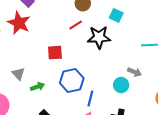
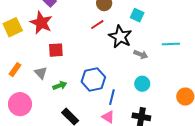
black star: (99, 37) -> (120, 37), turned 30
red square: (55, 53) -> (56, 50), moved
gray arrow: (134, 72) -> (141, 54), moved

